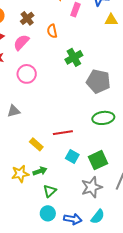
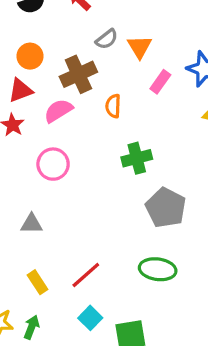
brown cross: (27, 18) -> (78, 74), size x1.5
gray triangle: (14, 111) -> (32, 224), moved
red line: (63, 133) -> (86, 275), turned -48
green arrow: (40, 171) -> (32, 327), turned -64

